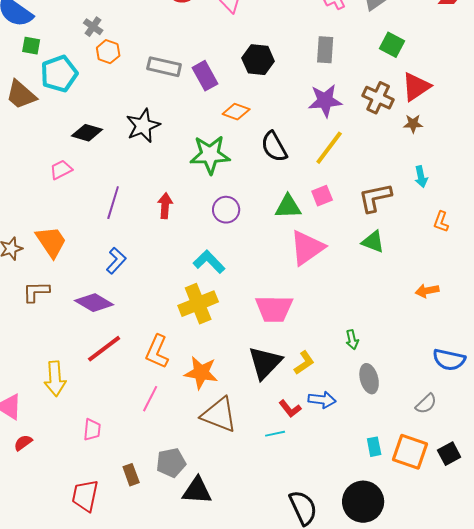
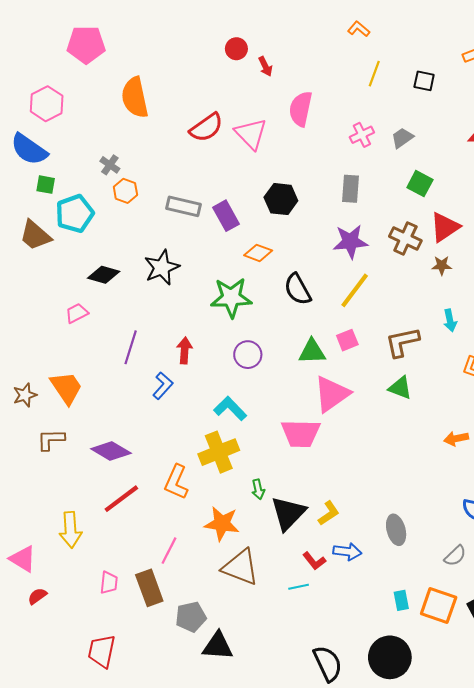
blue L-shape: (116, 261) -> (163, 386), moved
pink trapezoid: (274, 309) -> (301, 433), moved
green arrow: (352, 340) -> (258, 489), moved
orange L-shape: (157, 352) -> (176, 482), moved
brown rectangle: (131, 475) -> (149, 588), moved, size x1.6

